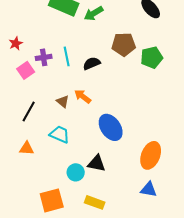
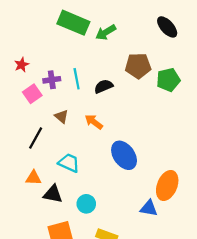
brown triangle: (63, 101) -> (61, 116), moved
black triangle: (97, 163) -> (53, 194), moved
blue triangle: (149, 189) -> (149, 208), moved

